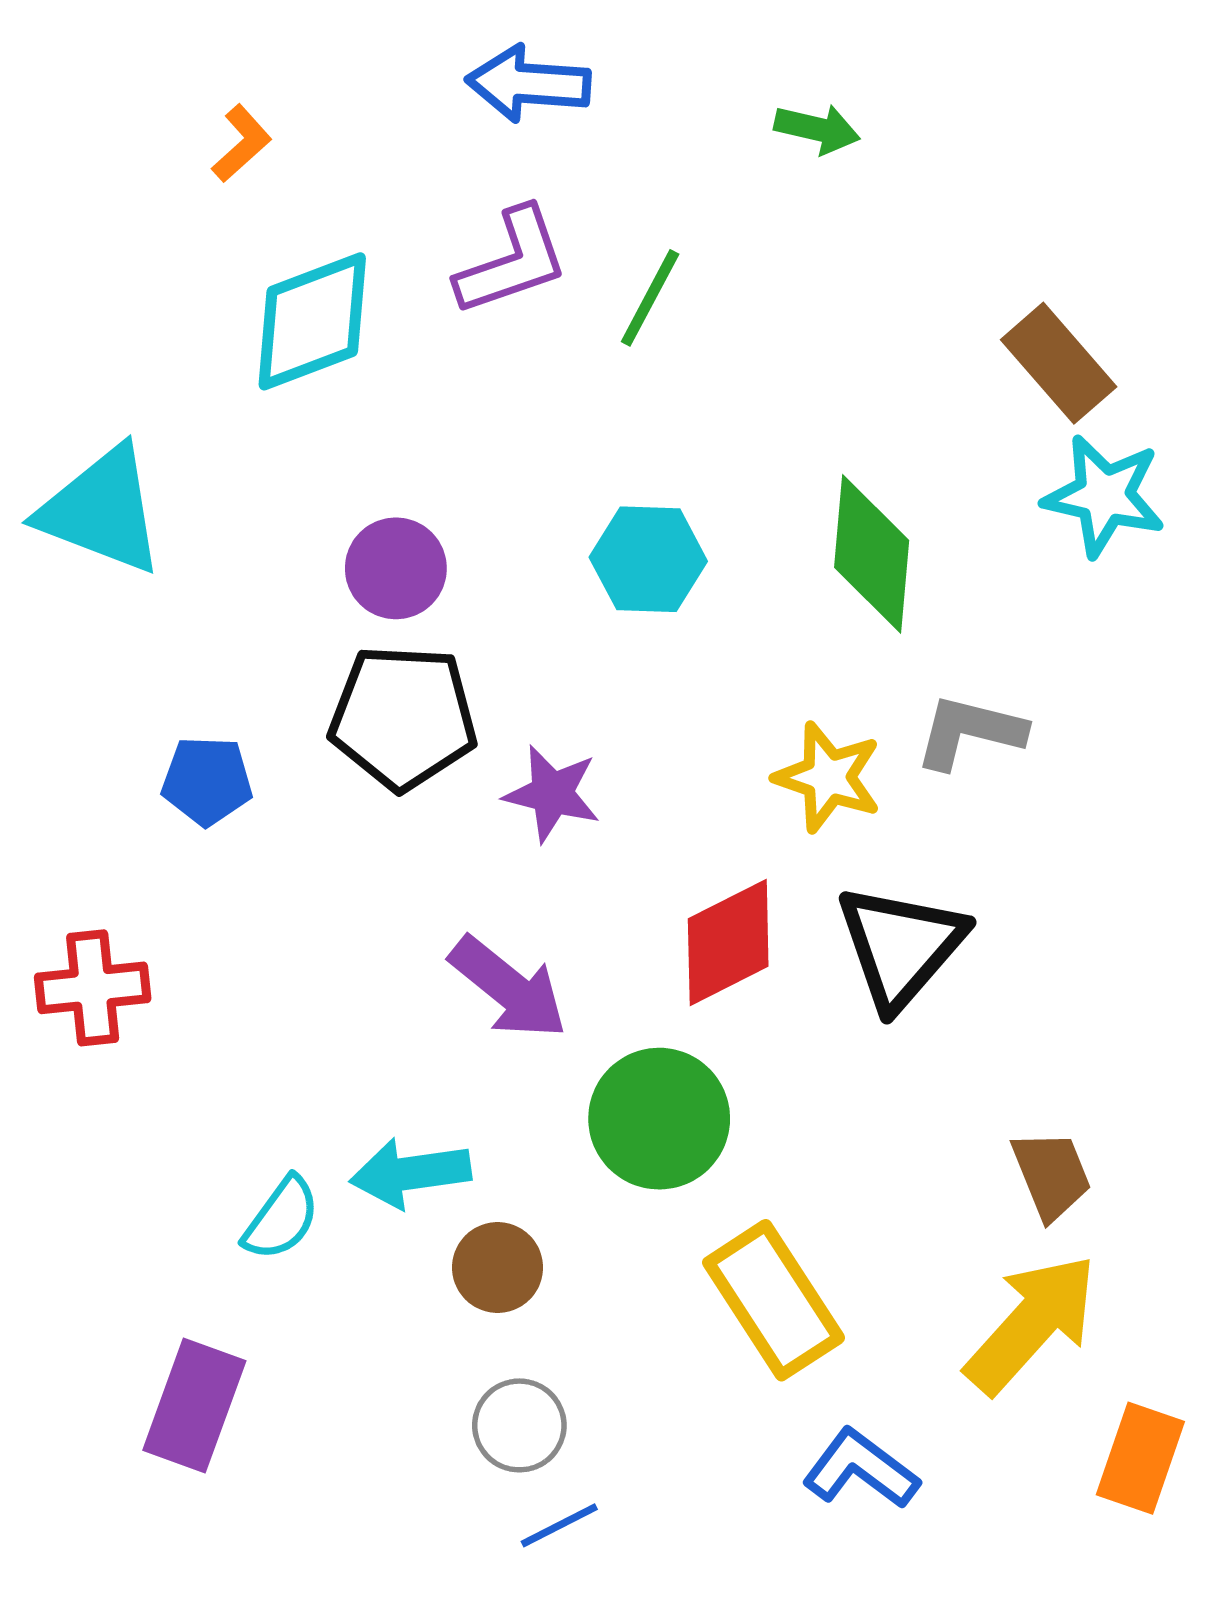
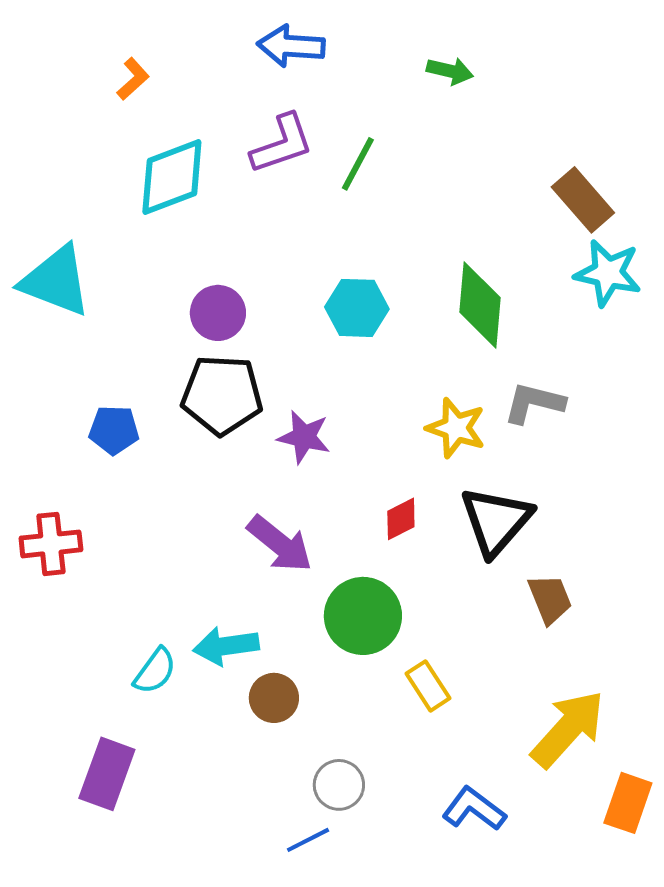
red diamond: (728, 942) -> (401, 519), size x0.6
brown trapezoid: (1051, 1175) -> (550, 599), moved
yellow rectangle: (774, 1300) -> (428, 686), moved, size x0.6
gray circle: (519, 1425) -> (339, 785), moved

